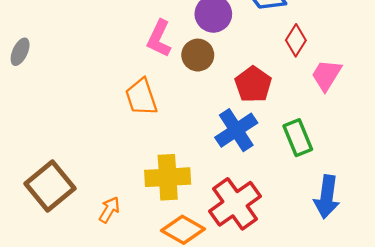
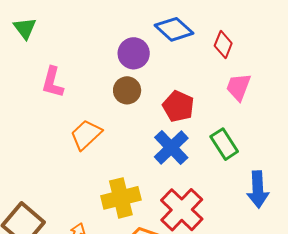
pink L-shape: (159, 38) -> (53, 82), moved
red diamond: (296, 40) -> (223, 45), moved
orange trapezoid: (141, 97) -> (86, 135), turned 76

